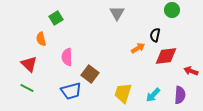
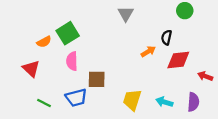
green square: (56, 18) -> (68, 33), moved, size x1.5
orange semicircle: (41, 39) -> (44, 42), turned -104
brown square: (90, 74) -> (97, 79), turned -36
green line: (27, 88) -> (44, 103), moved
cyan arrow: (153, 95) -> (164, 102), turned 63

